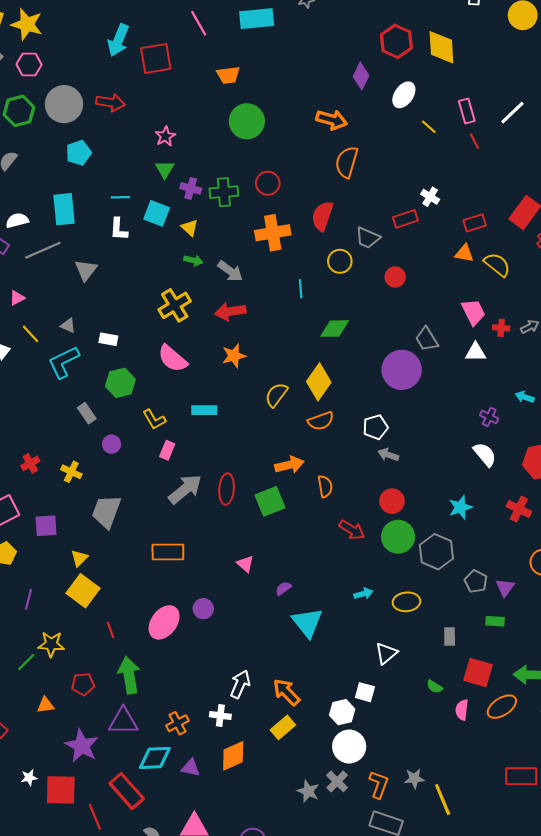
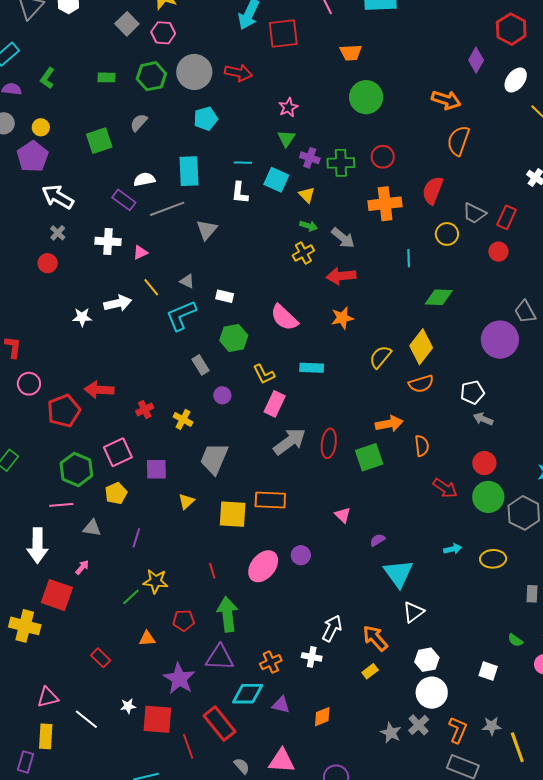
red rectangle: (405, 219) -> (506, 217), moved, turned -50
yellow cross: (175, 305) -> (303, 253), moved, size x0.7
pink rectangle: (167, 450) -> (275, 404), size x1.4
yellow square: (83, 591) -> (233, 514), moved, turned -36
white triangle: (386, 653) -> (413, 612), moved
white square: (365, 692) -> (488, 671), moved
yellow rectangle: (283, 727) -> (370, 671), size x0.7
orange diamond: (233, 756) -> (322, 717), moved, size x0.7

